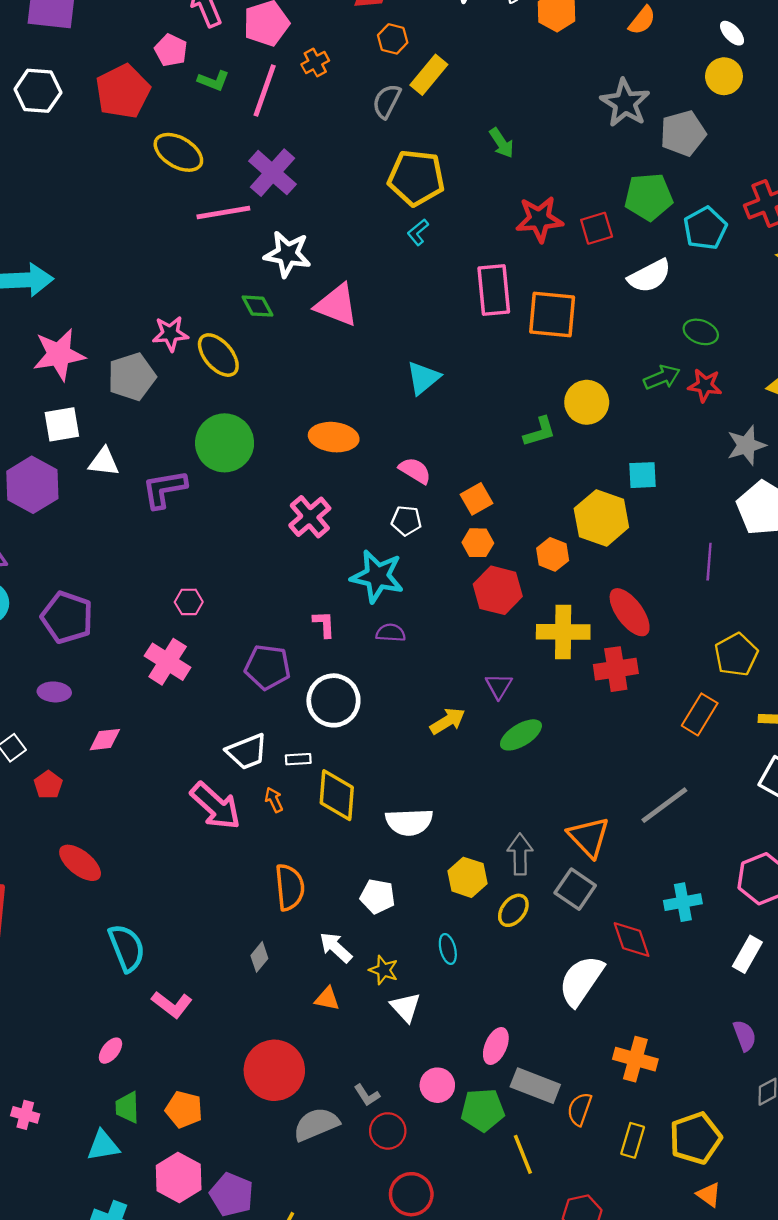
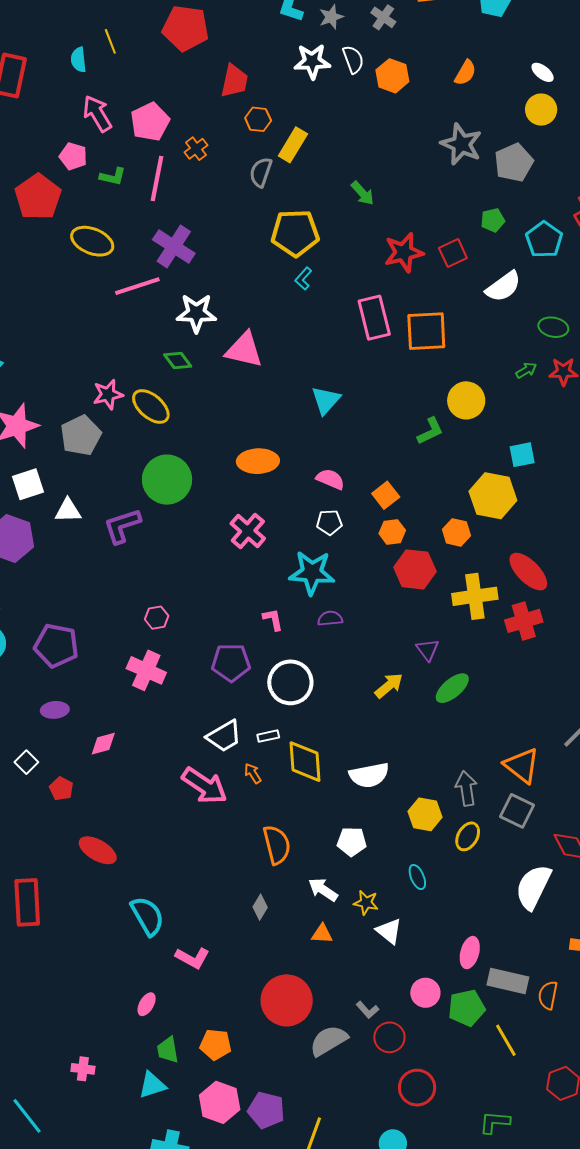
green pentagon: (649, 197) -> (493, 220), size x0.6
green arrow: (662, 377) -> (526, 370), size x0.7

